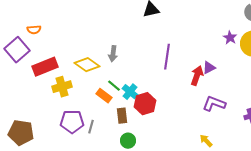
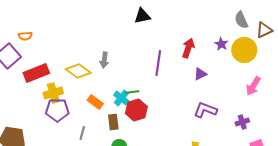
red arrow: (197, 76) -> (188, 48), moved
green line: (114, 86) -> (132, 92), moved, turned -48
purple pentagon: (72, 122) -> (57, 110), moved

